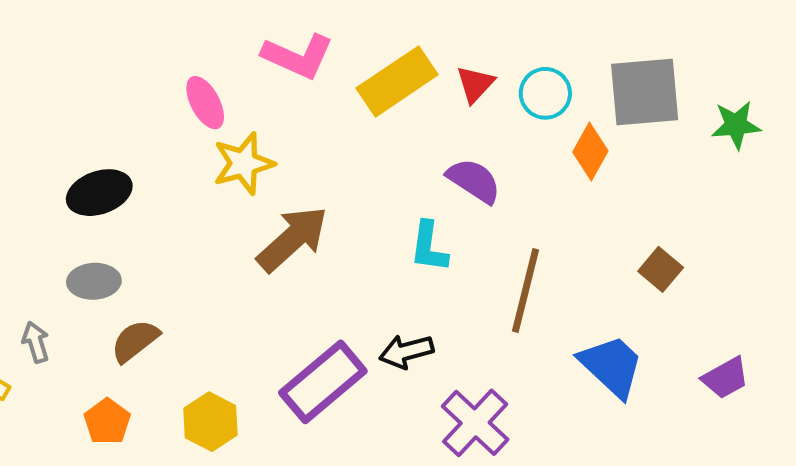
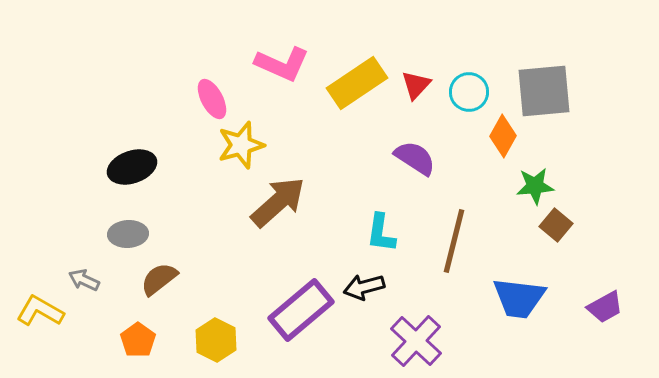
green star: (736, 125) -> (535, 186), moved
cyan L-shape: (429, 247) -> (381, 233), moved
gray arrow: (36, 342) -> (84, 280), turned -48
blue trapezoid: (612, 366) -> (519, 298), turned 144

